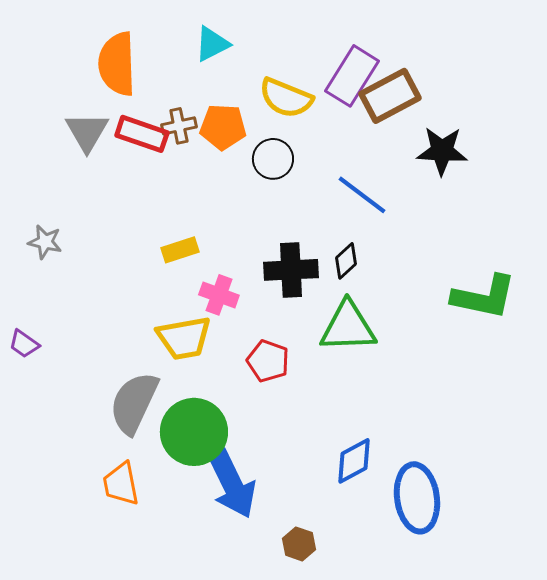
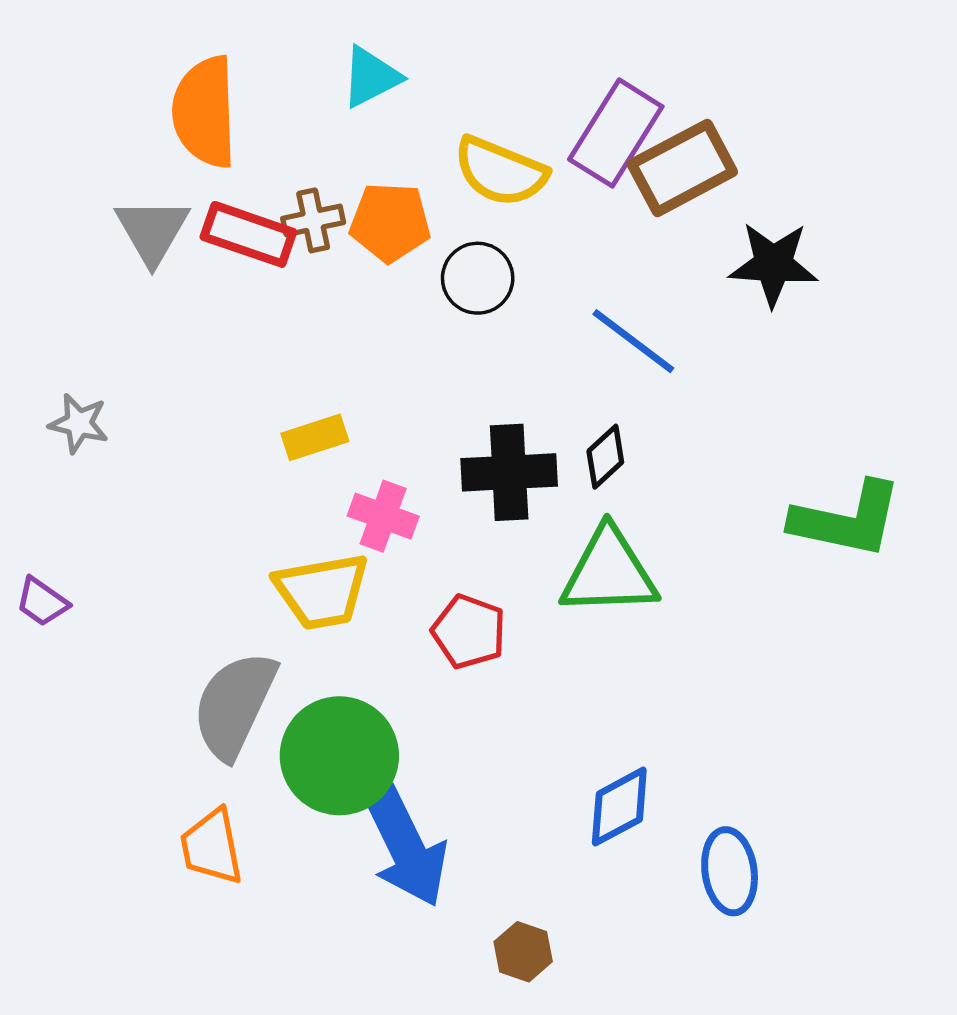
blue ellipse: (417, 498) -> (730, 871), size x0.7

